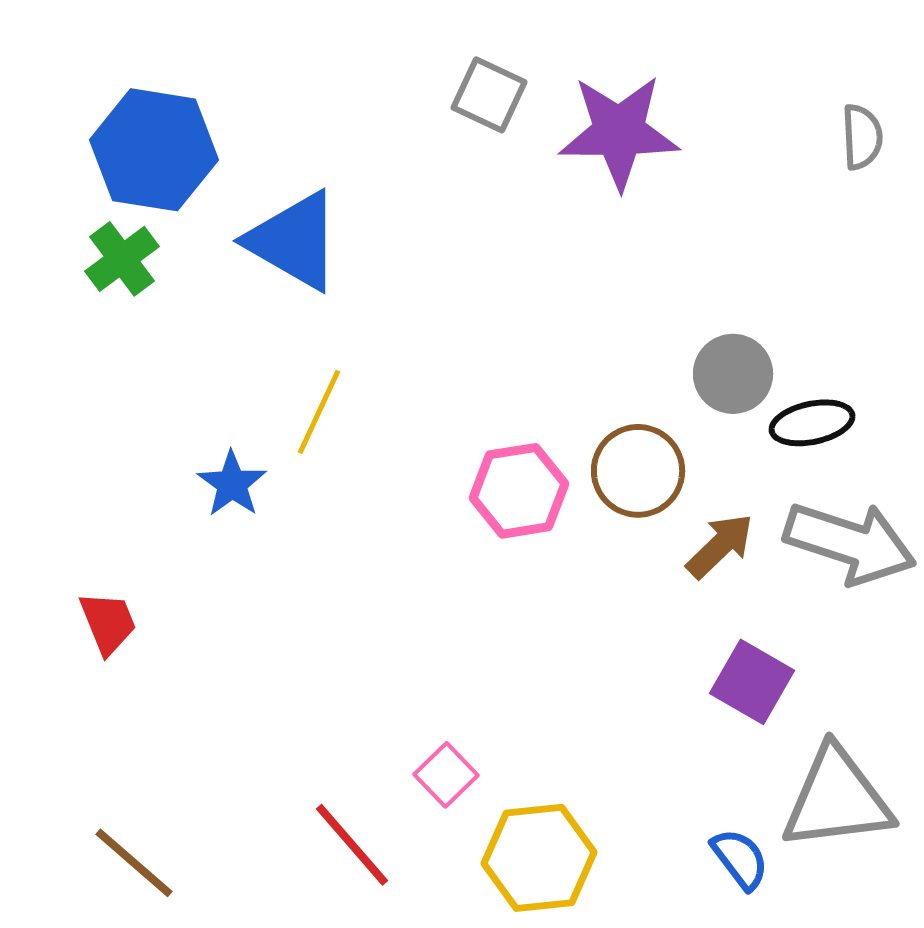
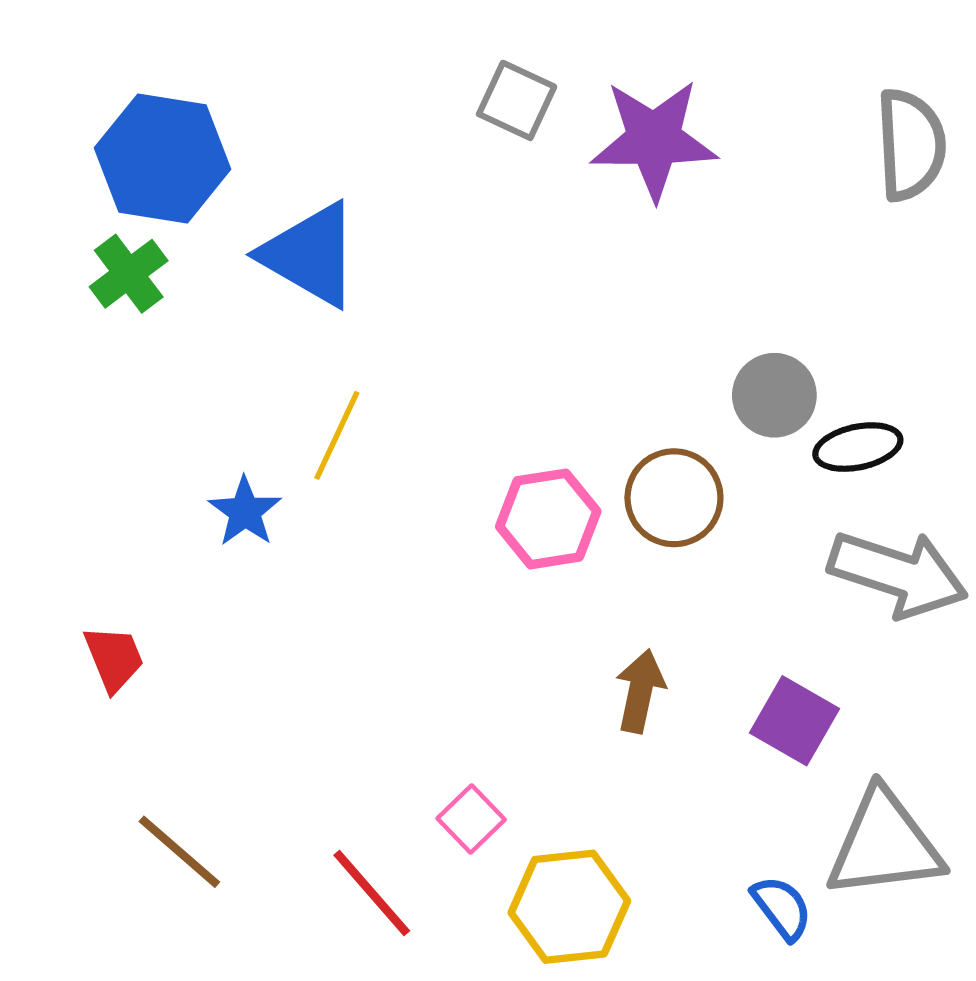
gray semicircle: (862, 137) -> (911, 145), size x1.6
brown arrow: (720, 546) -> (640, 691), moved, turned -34
brown line: (134, 863) -> (179, 852), moved

